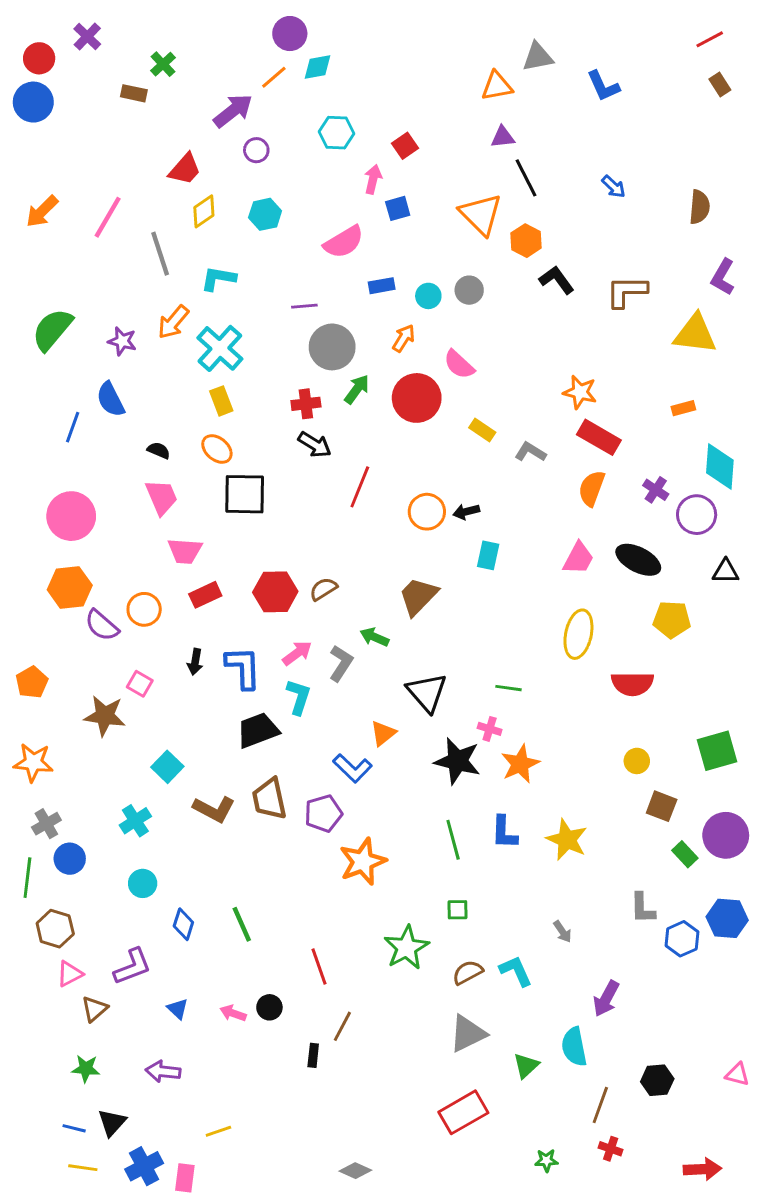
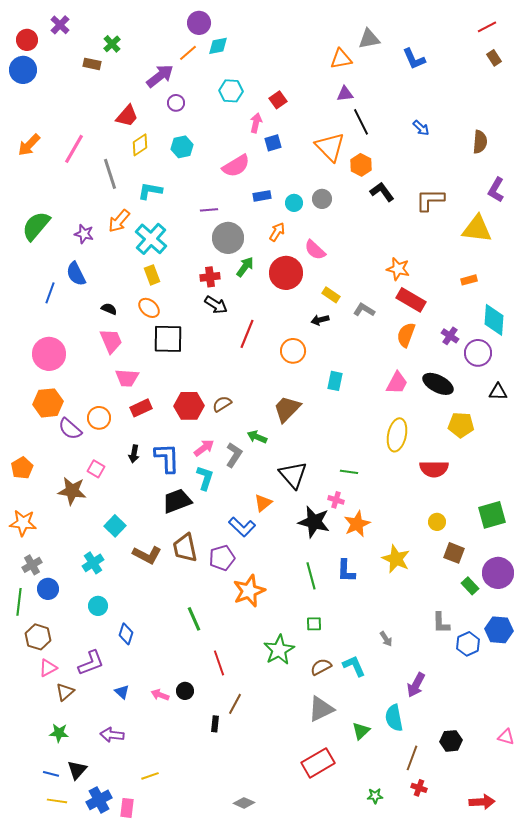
black arrow: (466, 512) -> (320, 320), moved
yellow star: (567, 840) -> (396, 559), moved
green line: (242, 924) -> (194, 619), moved

